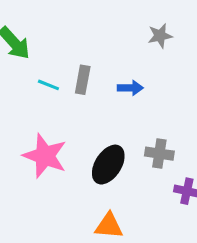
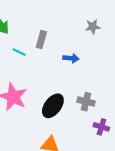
gray rectangle: (83, 80) -> (41, 40), moved

